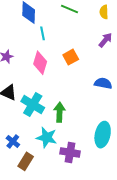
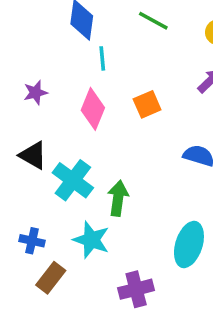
blue cross: (13, 141) -> (32, 241), turned -32
purple cross: (70, 152) -> (136, 289), moved, turned -30

